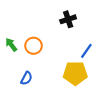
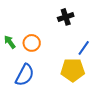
blue semicircle: (26, 78) -> (25, 75), size x1.6

